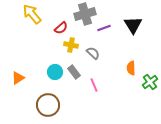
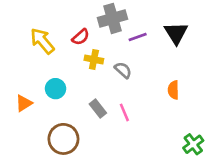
yellow arrow: (32, 14) -> (42, 41), moved
cyan circle: (55, 72) -> (56, 89), moved
gray rectangle: (74, 72) -> (98, 108), moved
green cross: (150, 82) -> (193, 144), moved

